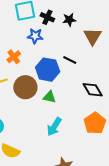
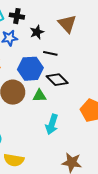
black star: (69, 20) -> (37, 32), moved
black diamond: (93, 90) -> (57, 80), moved

